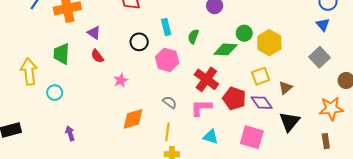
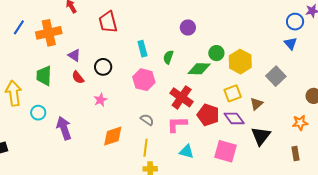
black circle: (139, 42) -> (103, 67), moved
gray square: (319, 57) -> (276, 76), moved
orange star: (331, 108) -> (300, 123), size x0.7
purple arrow: (70, 133) -> (64, 128), moved, size x1.6

